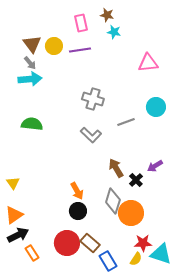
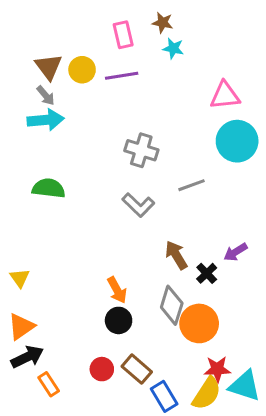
cyan circle: (156, 107) -> (237, 141), moved, size x1.4
red circle: (67, 243) -> (102, 369), size x0.6
yellow semicircle: (136, 259) -> (207, 393), size x1.6

